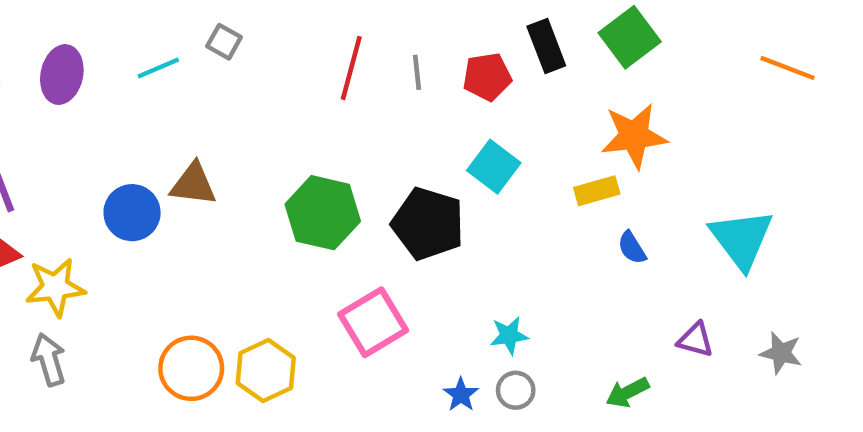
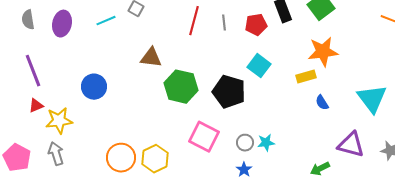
brown triangle: (193, 184) -> (151, 58), moved
pink square: (373, 322) -> (204, 137), turned -32
purple triangle: (695, 340) -> (351, 145), size x1.6
gray circle: (516, 390) -> (245, 143), moved

